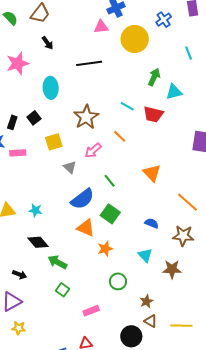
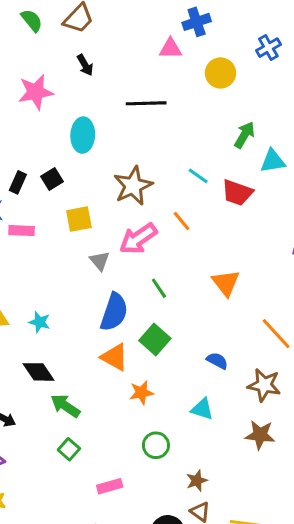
yellow circle: (135, 39) -> (220, 73), size x0.7
pink arrow: (93, 150) -> (138, 239), size x1.4
blue semicircle: (82, 199) -> (114, 312), turned -40
cyan triangle: (145, 255) -> (202, 409), turned -35
brown star: (172, 269) -> (260, 435), moved

